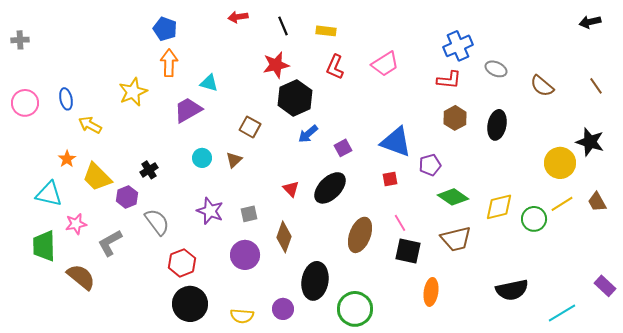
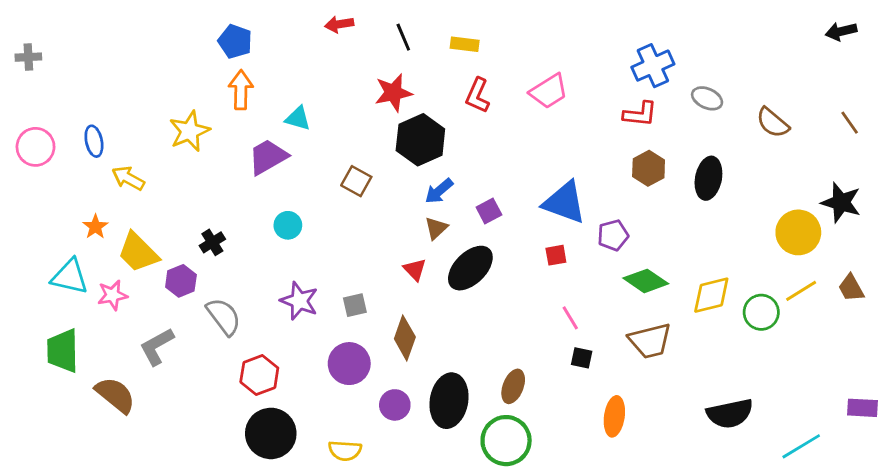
brown triangle: (234, 160) -> (436, 228), moved
pink star: (76, 224) -> (113, 295), moved
brown ellipse: (360, 235) -> (513, 386), moved, size x0.7
black square: (408, 251) -> (582, 358), size x0.6
purple rectangle: (605, 286) -> (862, 408), turned -40
purple circle: (283, 309) -> (395, 405), moved

